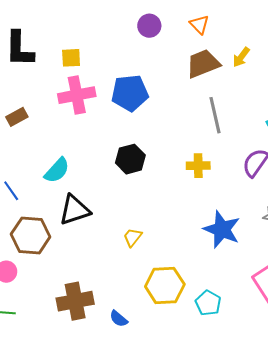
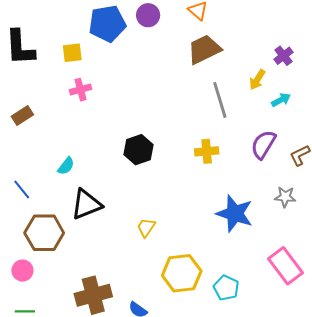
yellow arrow: (241, 57) -> (257, 80), moved
blue pentagon: (130, 93) -> (107, 24), moved
pink cross: (77, 95) -> (81, 90), size x0.6
cyan semicircle: (57, 170) -> (66, 166), size x0.7

